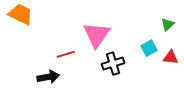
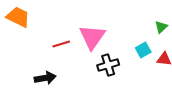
red line: (66, 54) -> (61, 44), moved

